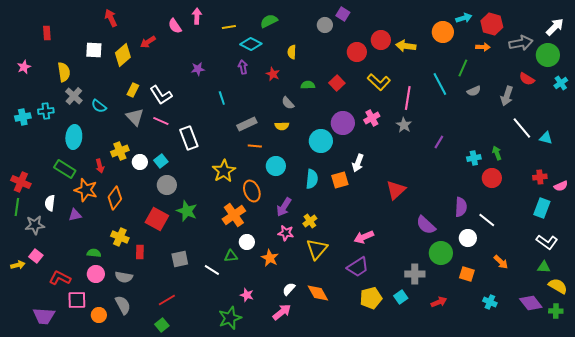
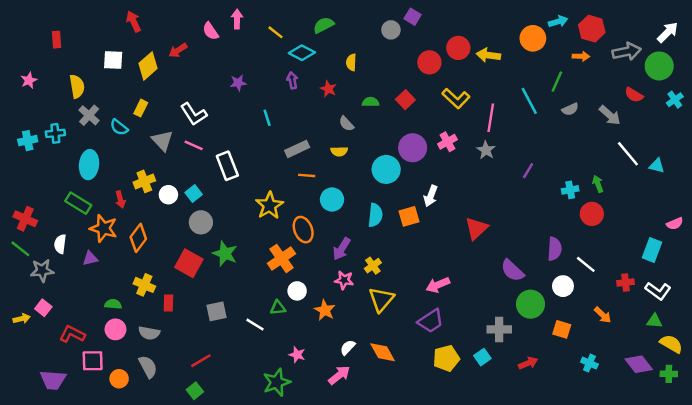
yellow line: (229, 27) -> (275, 32), turned 48
yellow rectangle: (133, 90) -> (141, 108), moved
gray arrow: (507, 96) -> (610, 115), turned -66
red cross: (540, 177) -> (626, 282), moved
green line: (17, 207) -> (20, 249), turned -60

